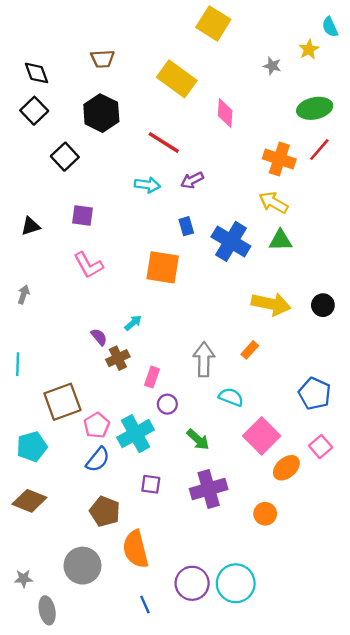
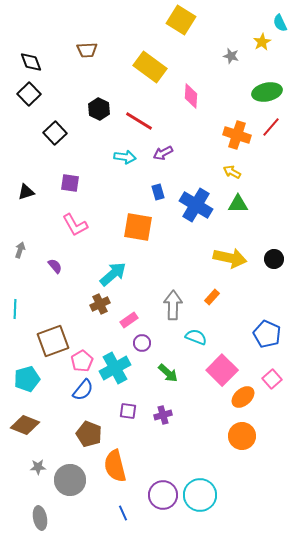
black hexagon: (101, 113) -> (99, 109), moved, size x0.7
yellow arrow: (273, 203) -> (232, 172), size x0.7
cyan arrow: (133, 323) -> (113, 274), size x1.8
purple semicircle: (99, 337) -> (55, 266), moved
pink rectangle: (152, 377) -> (129, 320), turned 36
purple cross: (209, 489) -> (163, 415), moved, size x0.6
orange circle: (265, 514) -> (242, 436), moved, size x1.4
gray star: (24, 579) -> (38, 467), moved

